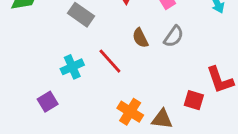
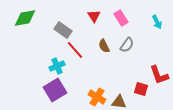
red line: (110, 61) -> (75, 50), moved
purple square: (48, 102) -> (55, 90), moved, size x1.6

